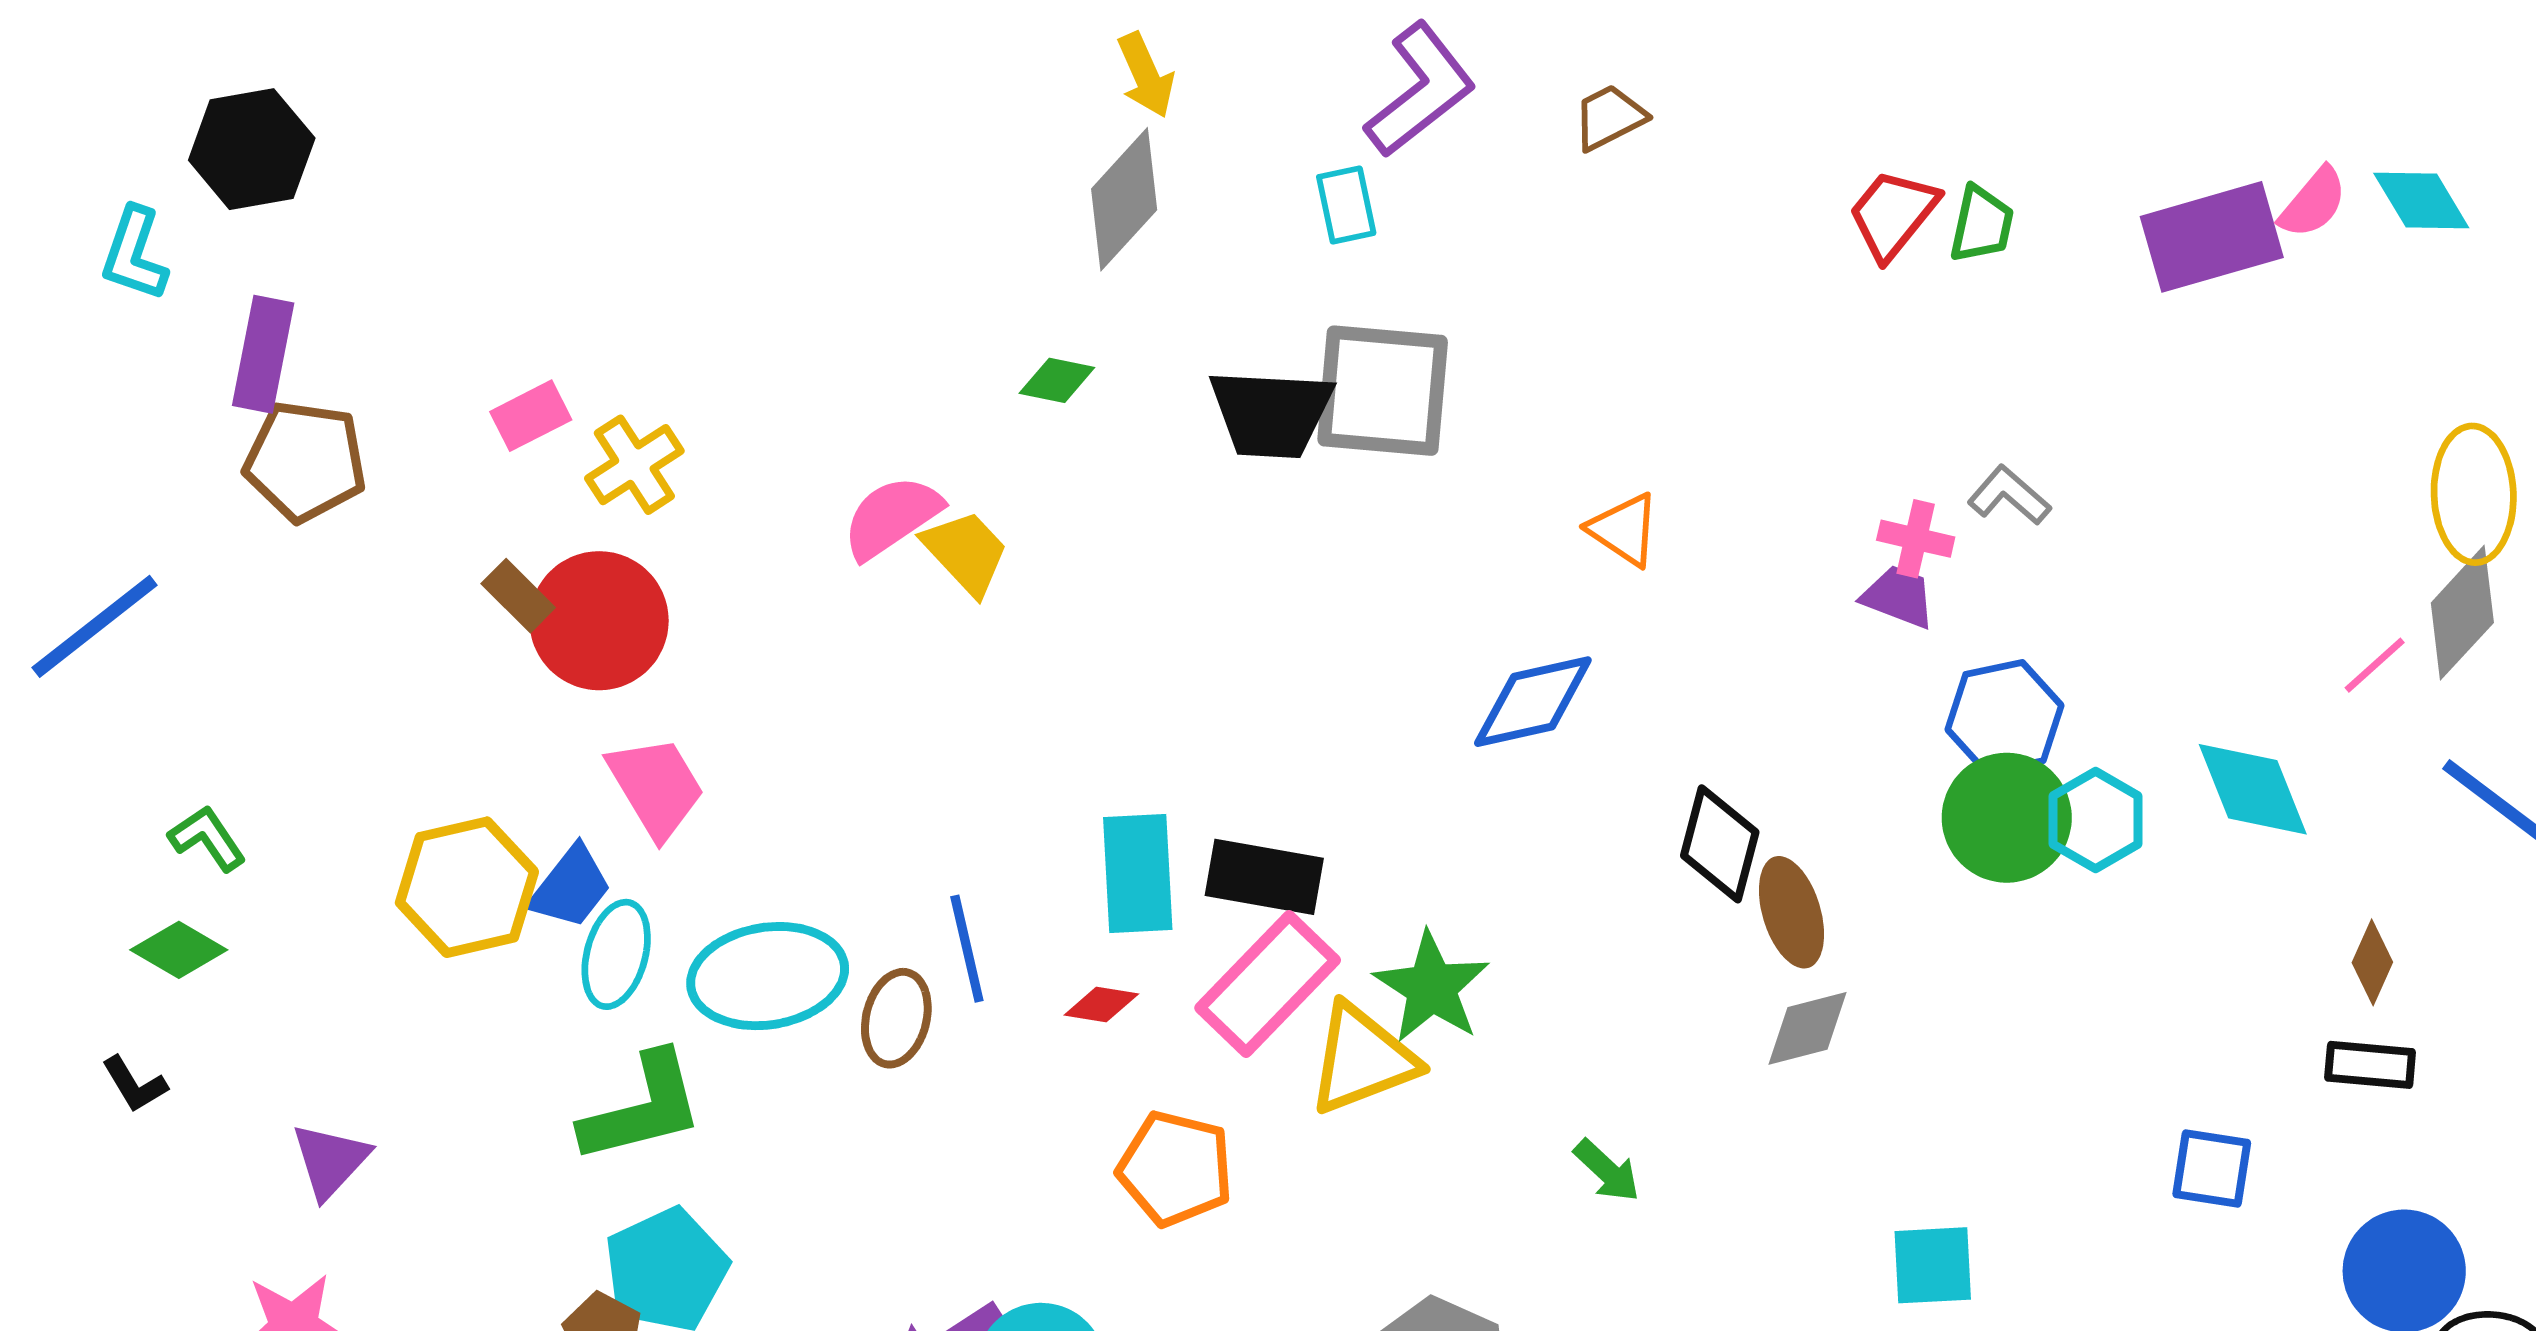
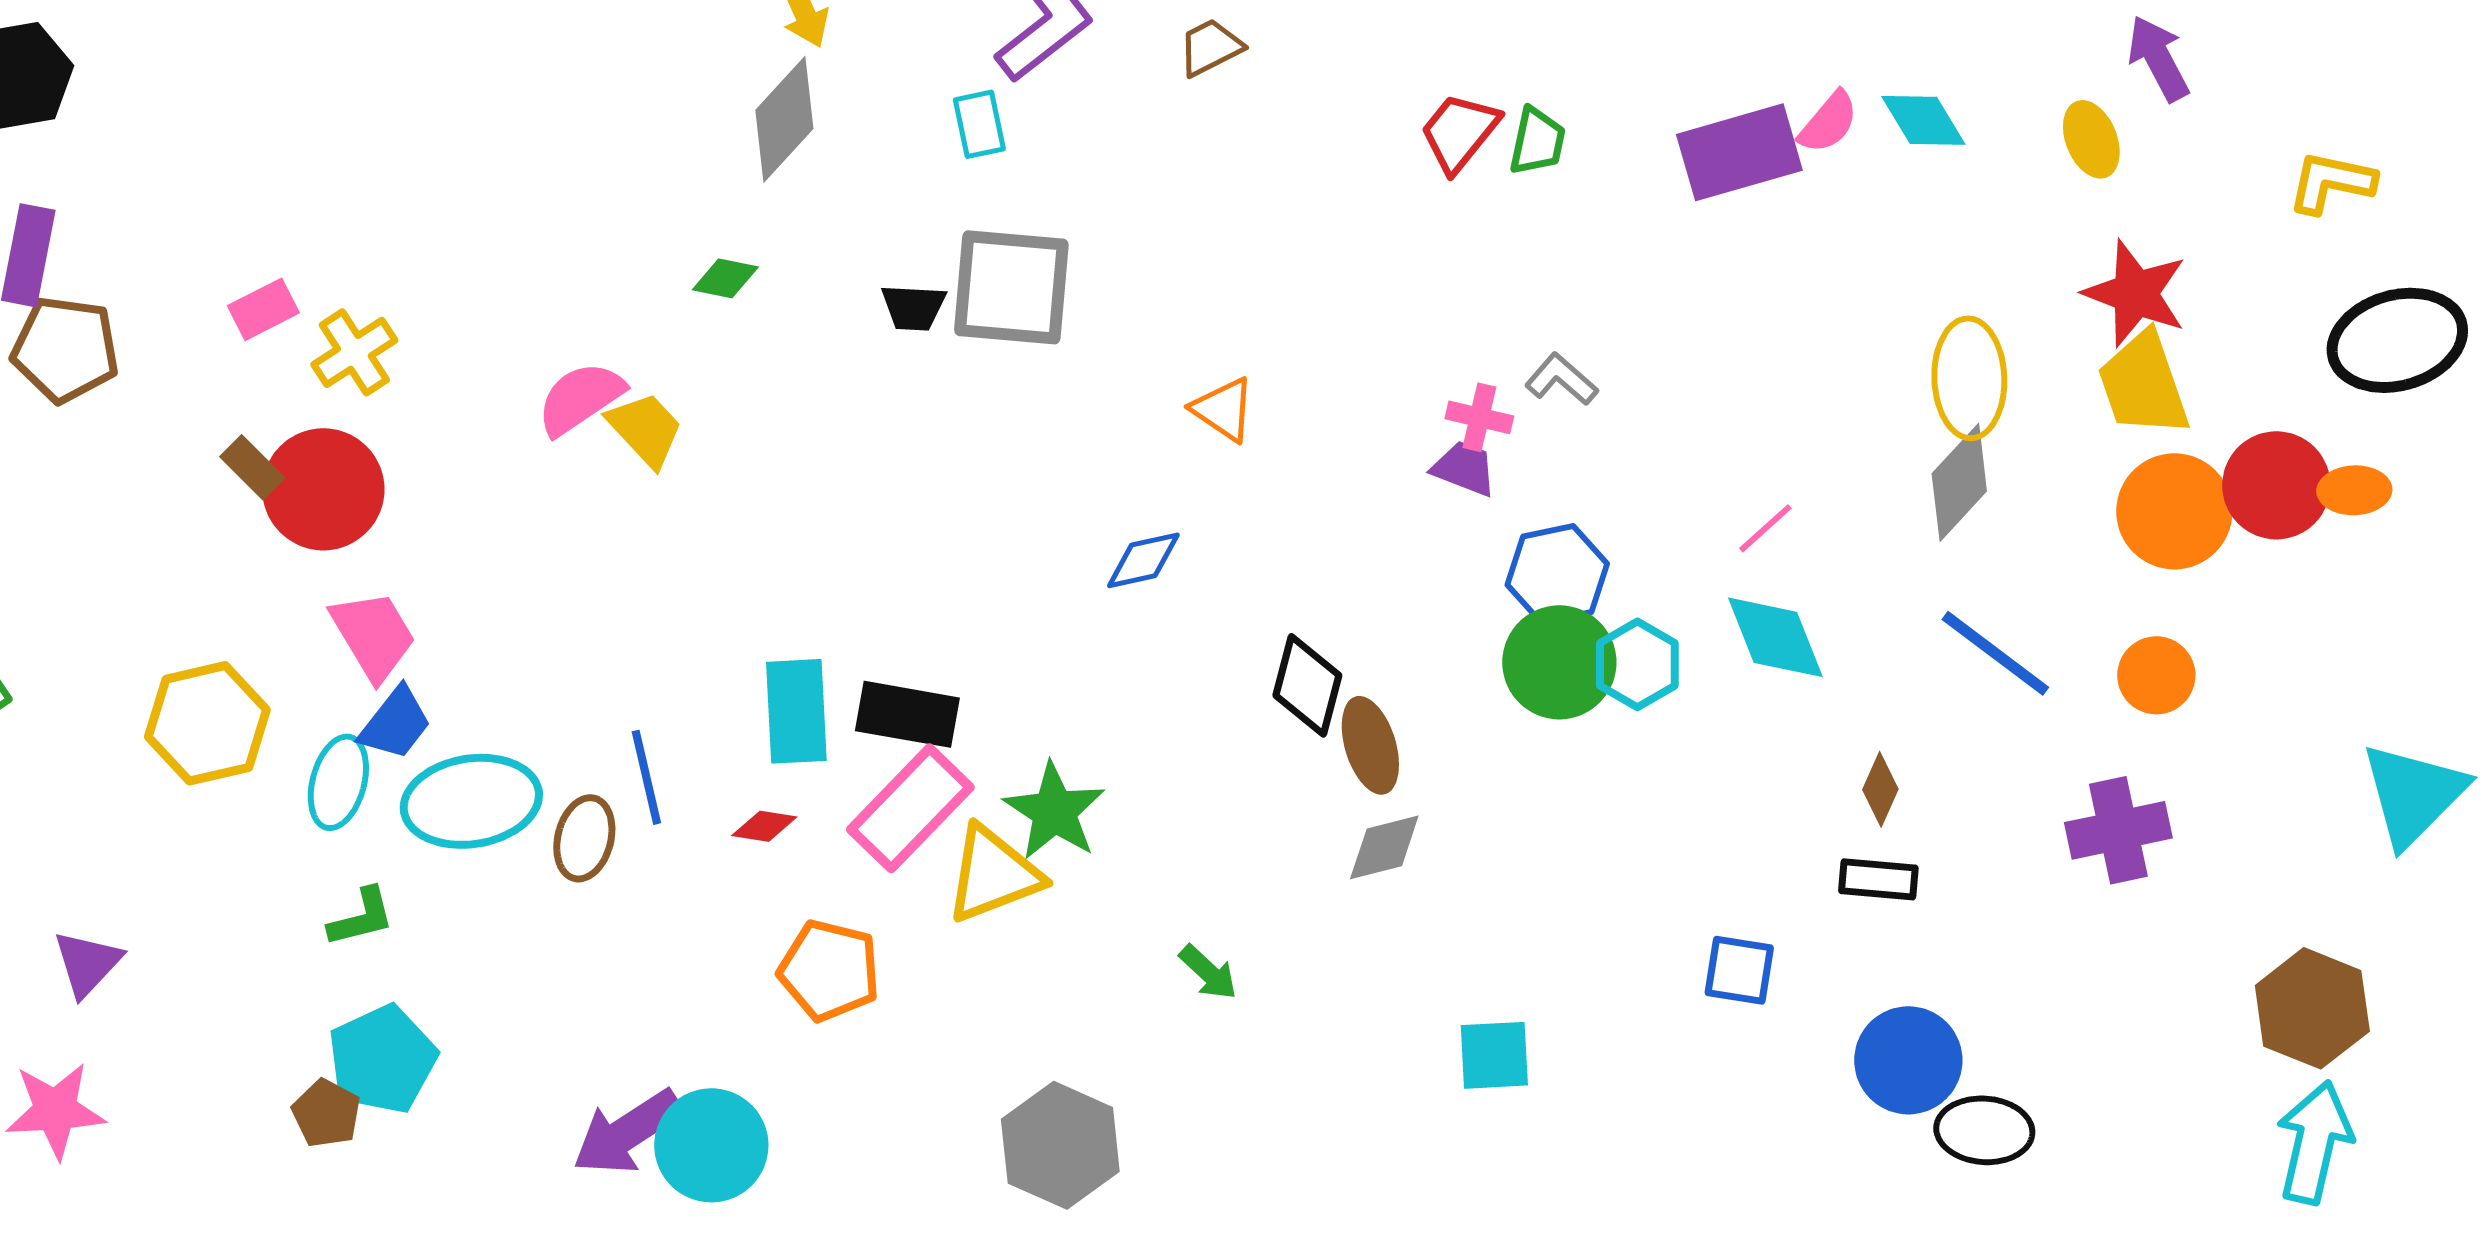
black trapezoid: (1271, 413) -> (913, 307), size x0.6
pink line: (2375, 665) -> (1765, 528), moved
blue diamond: (1533, 702) -> (1143, 560), size x0.7
blue trapezoid: (571, 887) -> (395, 723), moved
green L-shape: (642, 1108) -> (361, 917), size x0.6

